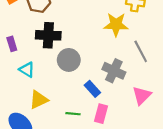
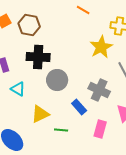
yellow star: (116, 25) -> (101, 47), turned -30
yellow triangle: (39, 100) -> (40, 114), moved
pink rectangle: (101, 114) -> (100, 129), moved

